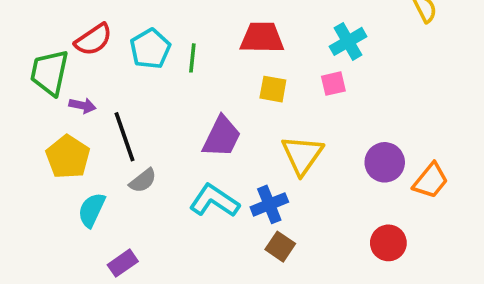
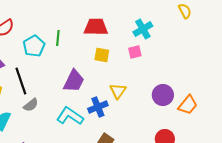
cyan pentagon: (150, 49) -> (34, 46), moved
yellow triangle: (302, 155) -> (118, 91), size x0.7
blue cross: (269, 204) -> (98, 107), moved

